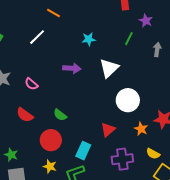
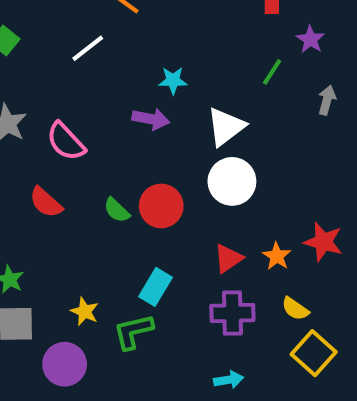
cyan star: (89, 39) -> (173, 80), moved
pink semicircle: (31, 84) -> (66, 142), size x1.5
white circle: (128, 100) -> (232, 181), moved
red triangle: (108, 130) -> (228, 258), moved
red circle: (51, 140) -> (161, 206), moved

